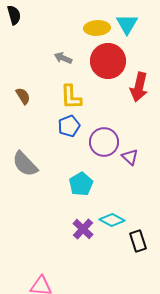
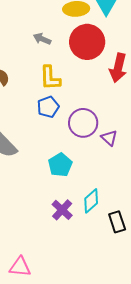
cyan diamond: (112, 220) -> (91, 201), turned -70

